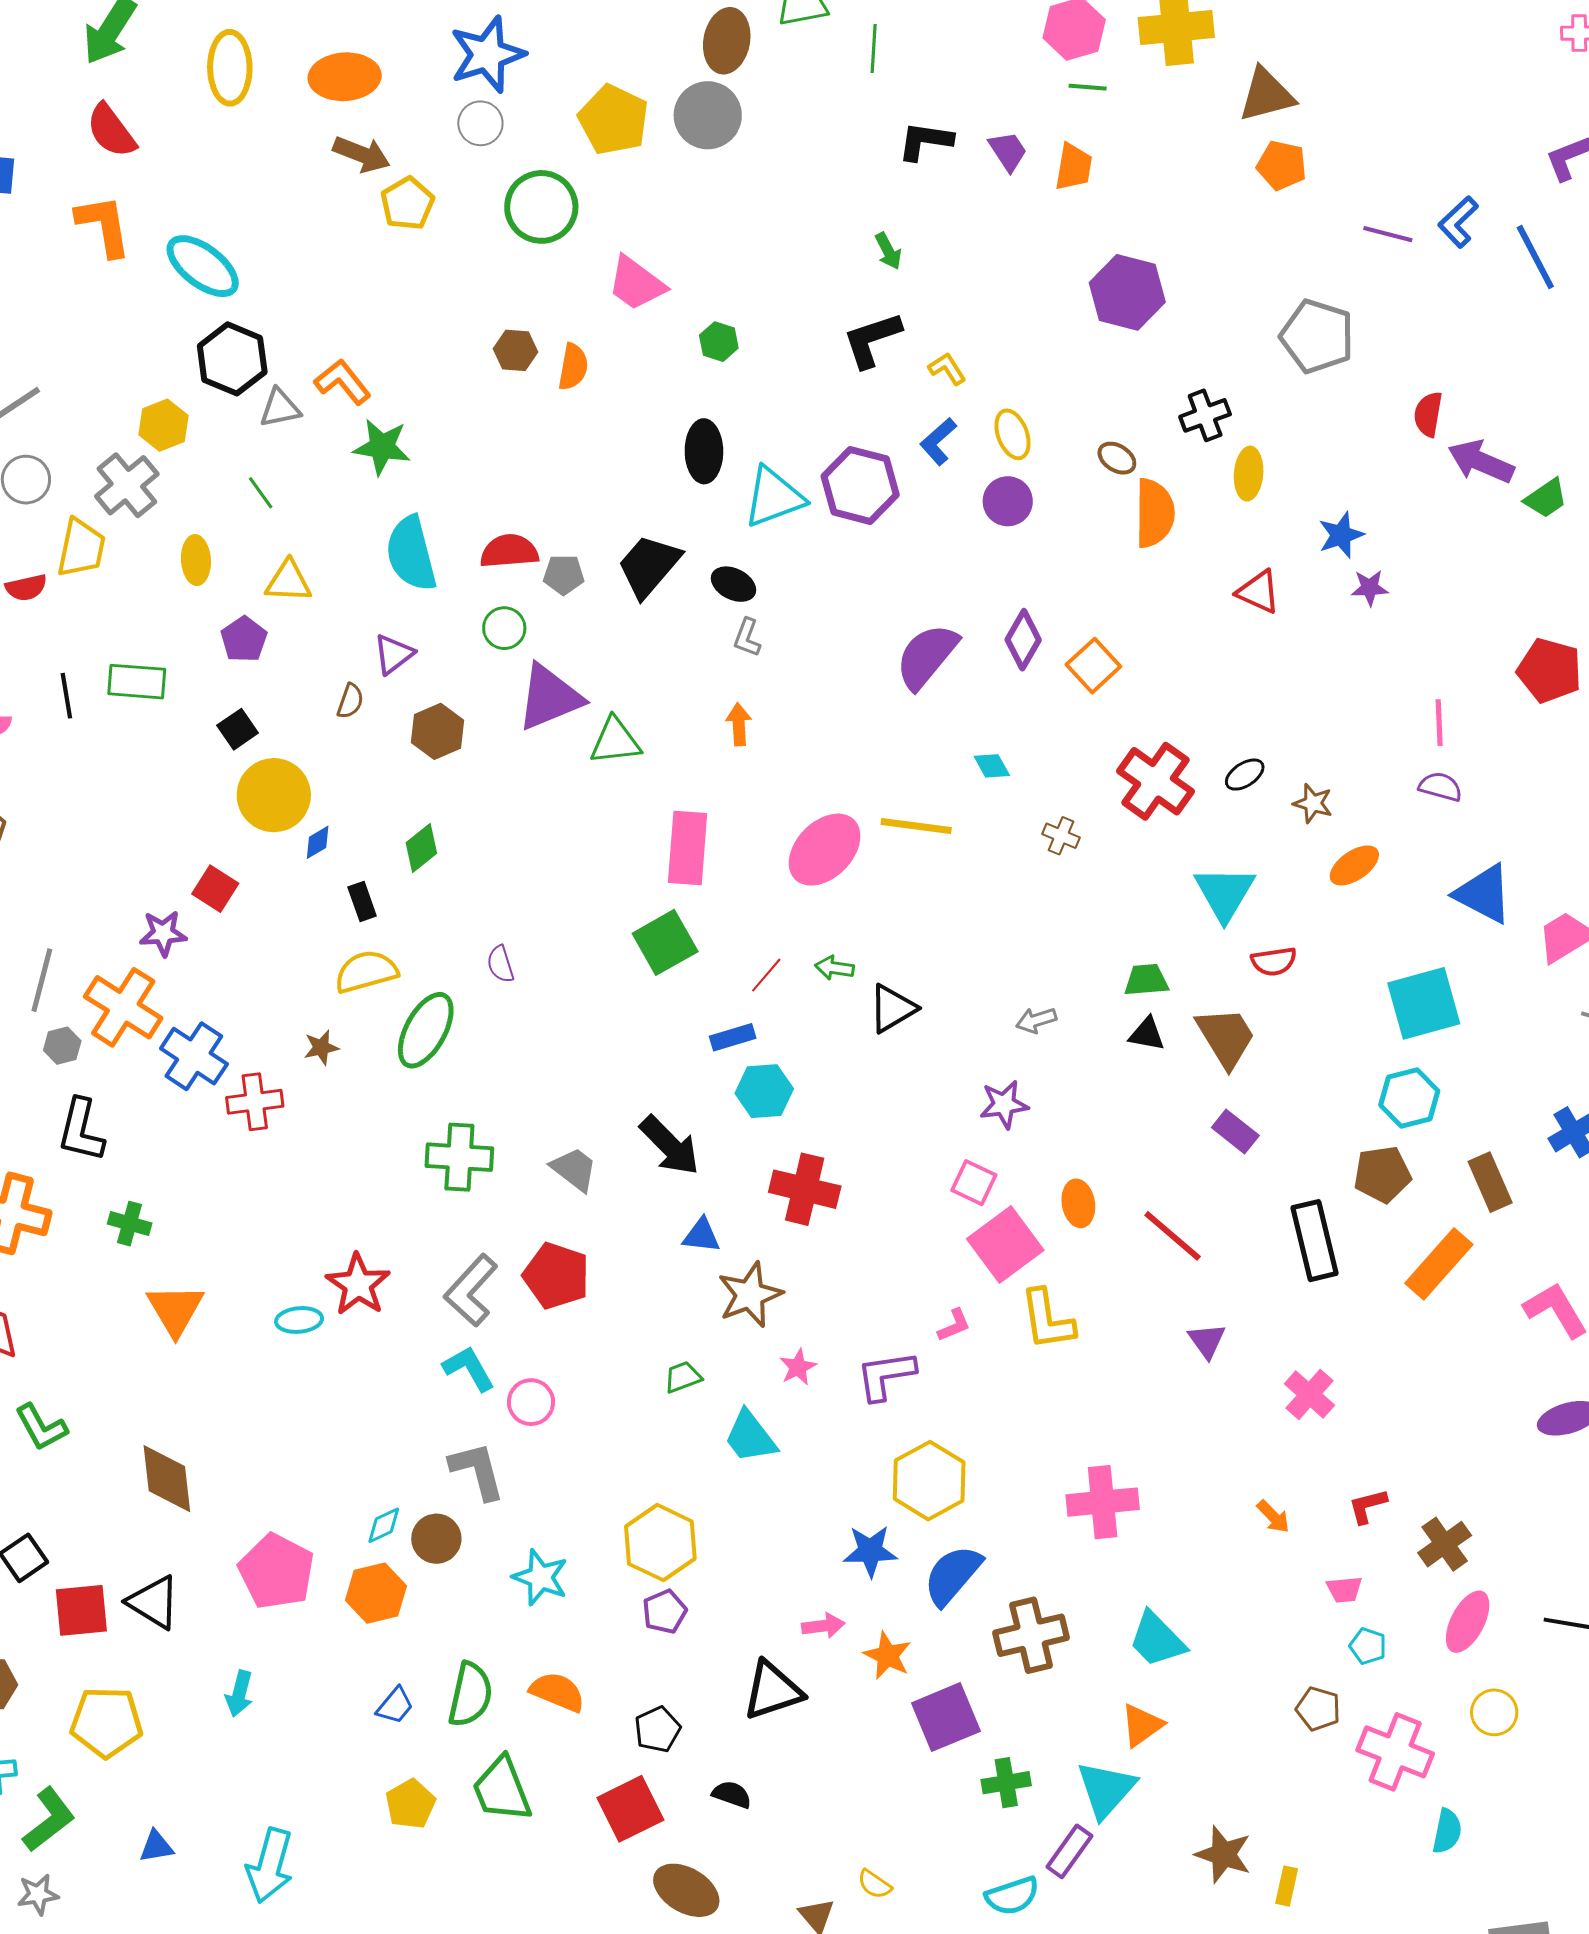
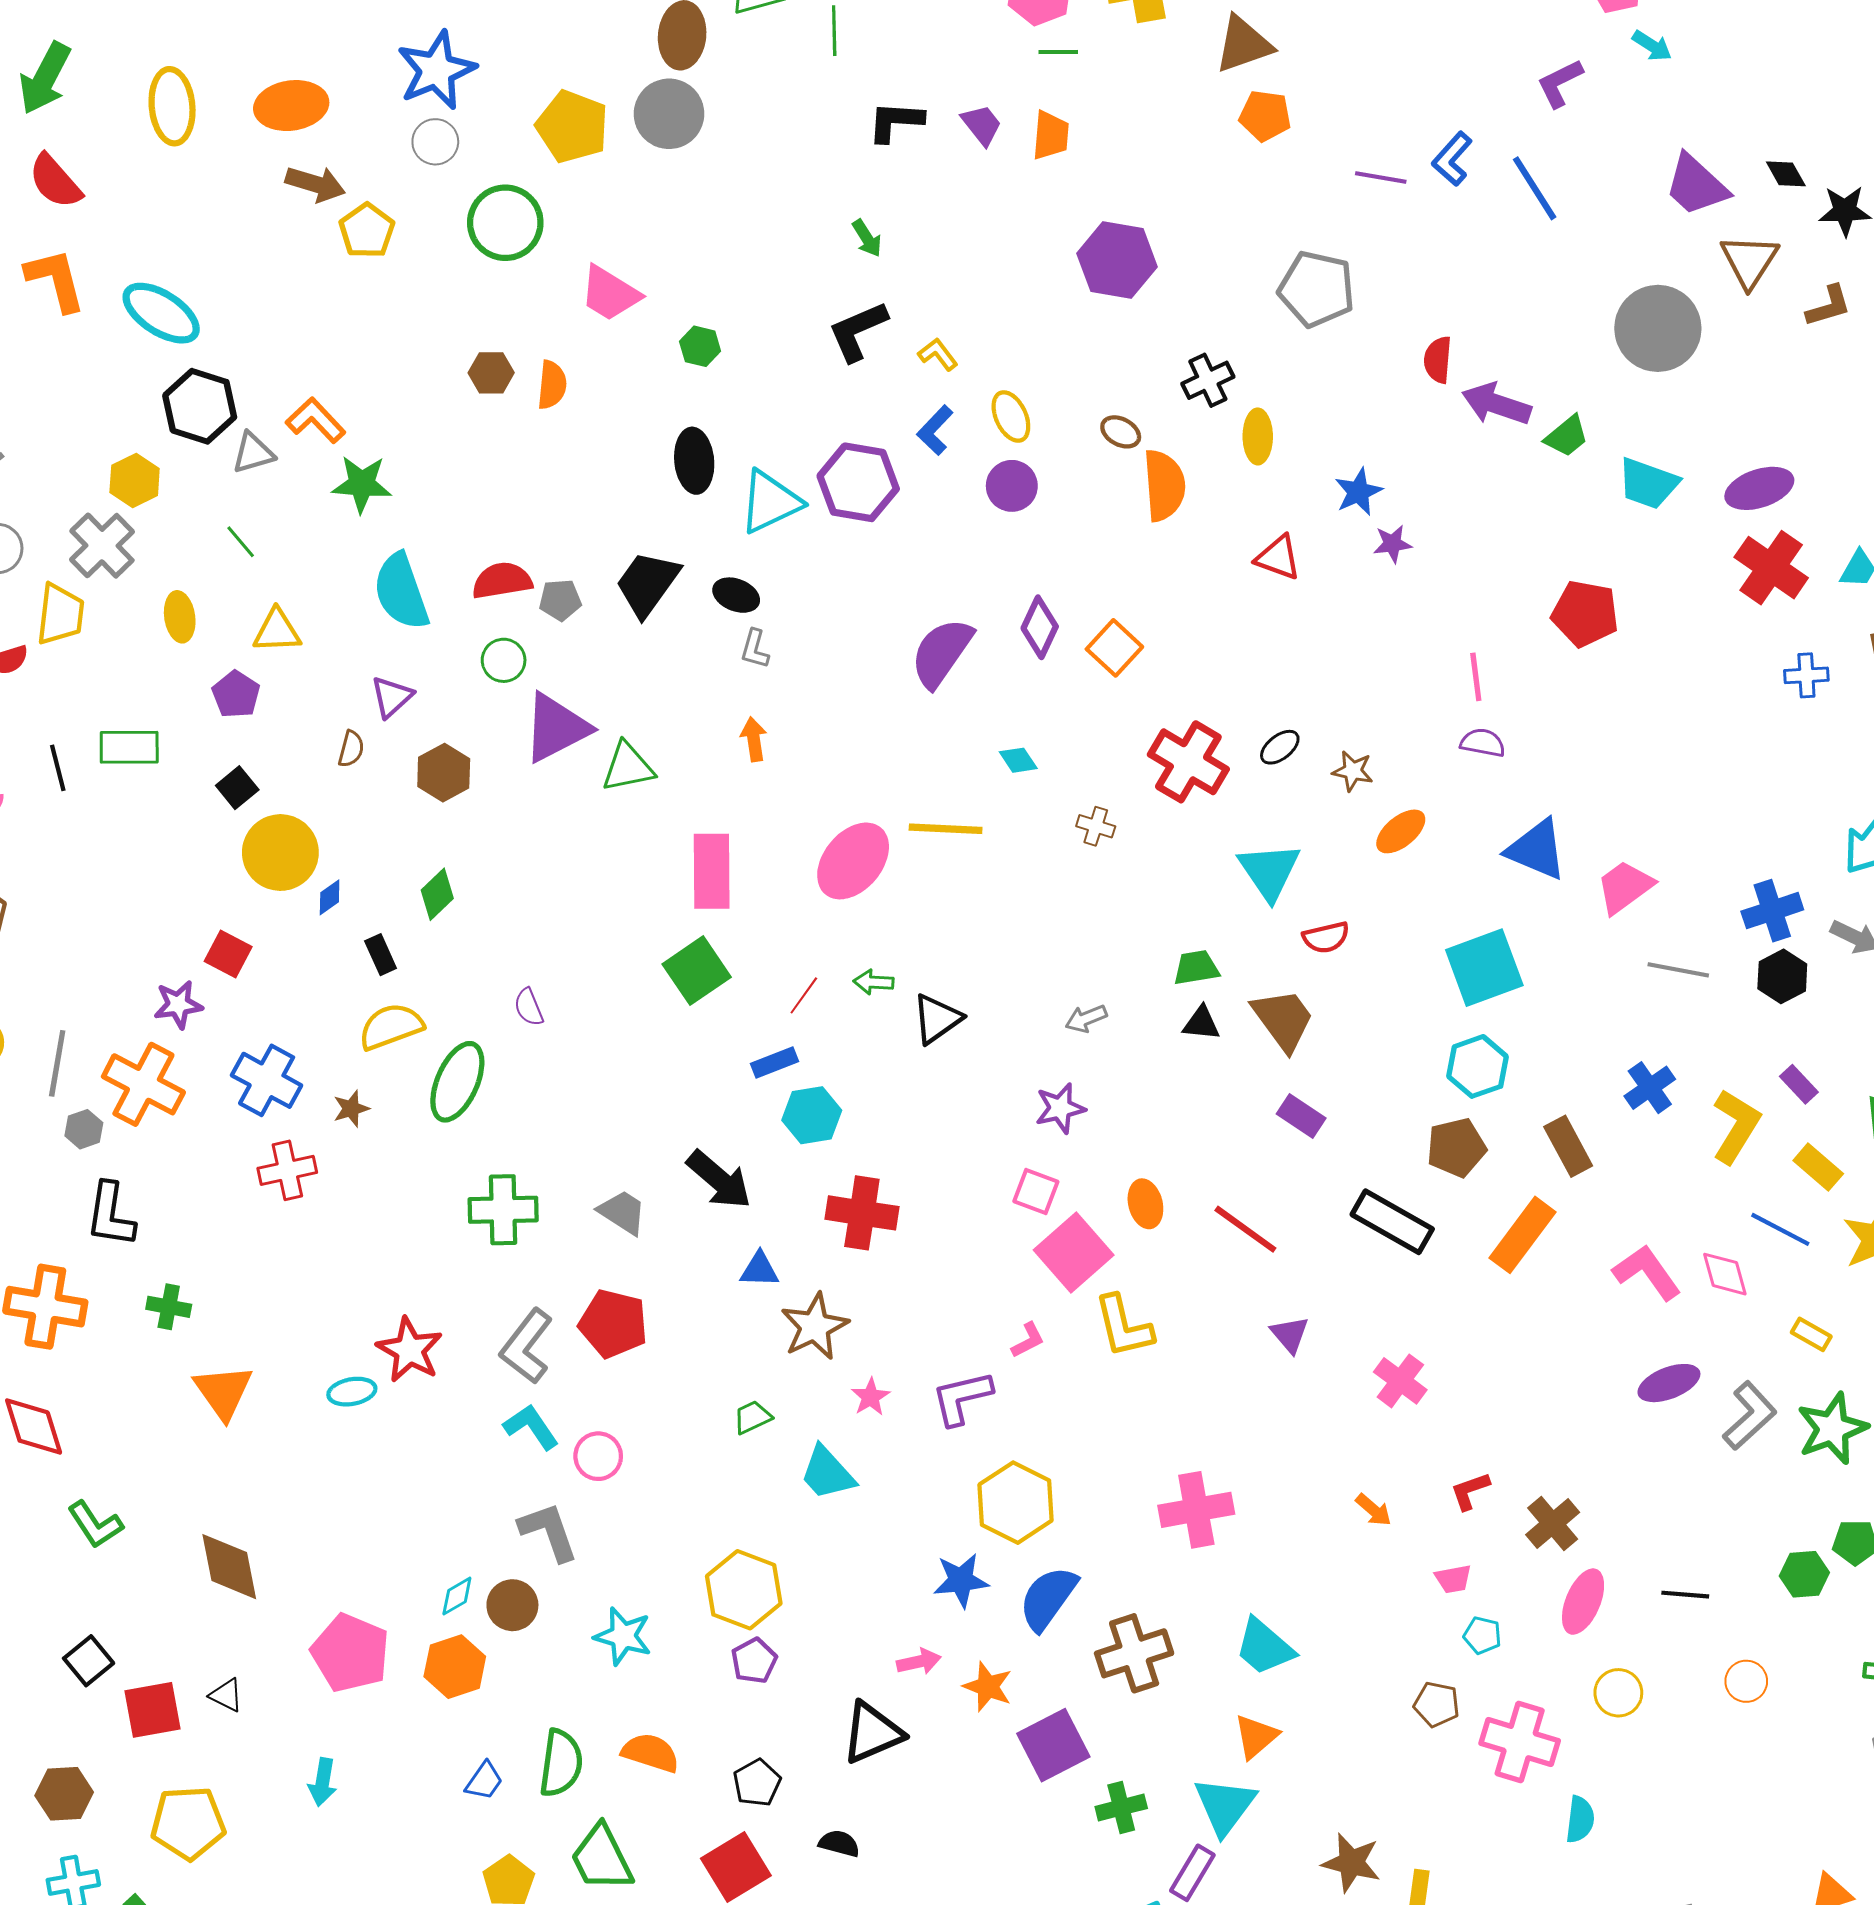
blue cross: (194, 1056) -> (267, 1080), moved
black rectangle: (1314, 1241) -> (1392, 1222), turned -42
black triangle: (154, 1602) -> (226, 1695), size x0.6

